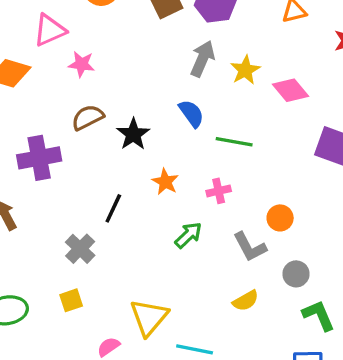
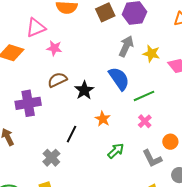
yellow star: (245, 70) -> (151, 54), turned -30
blue semicircle: (191, 113) -> (119, 79), size x1.4
green line: (234, 142) -> (144, 96), turned -35
pink cross: (219, 191) -> (145, 121), moved, turned -32

